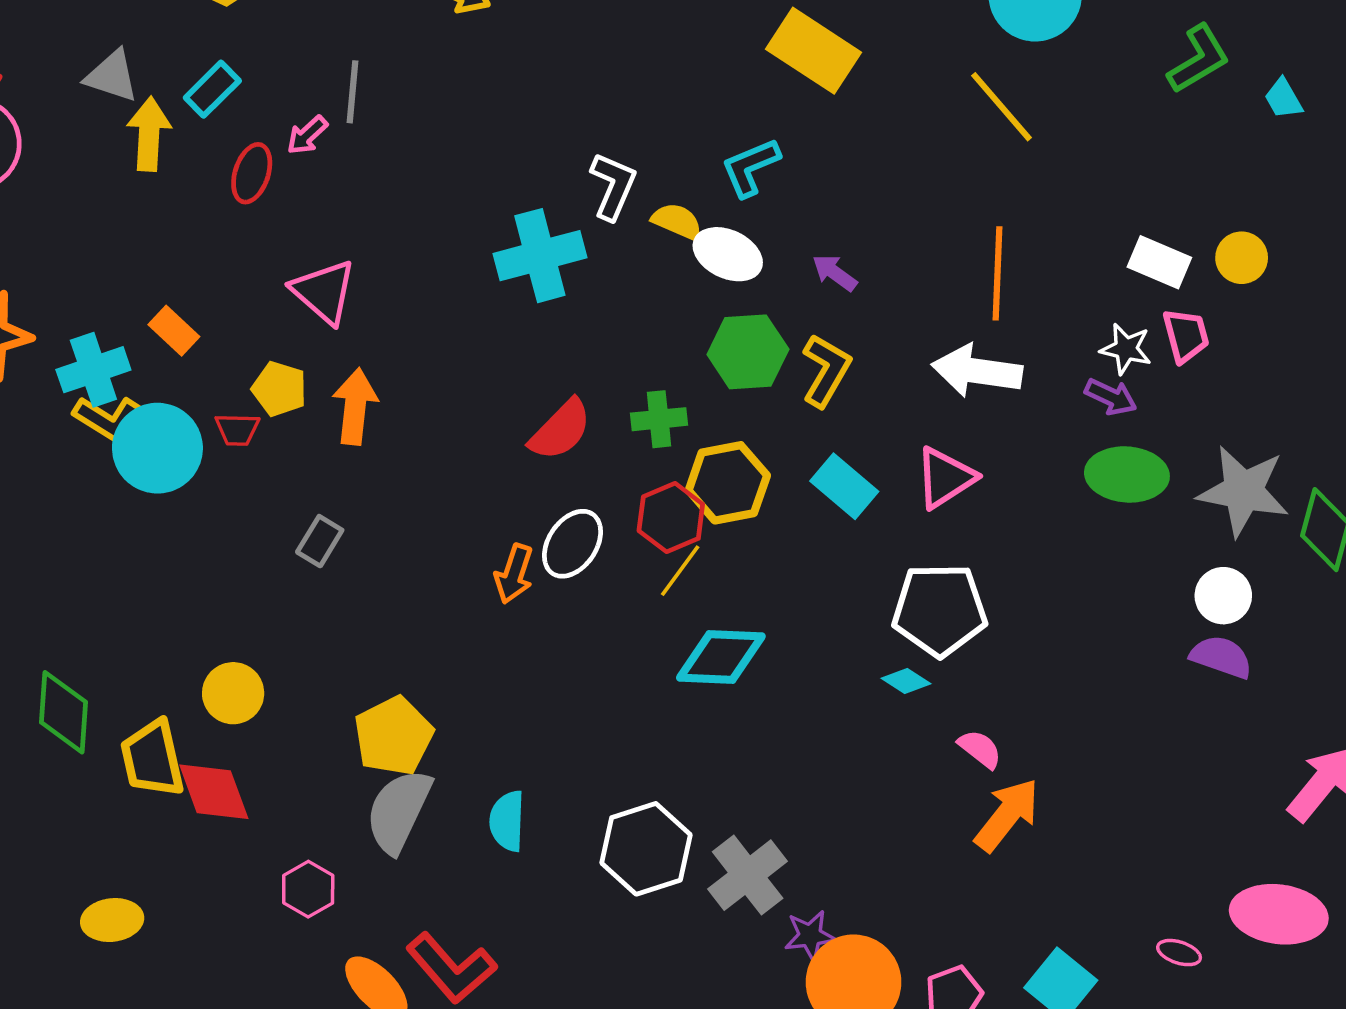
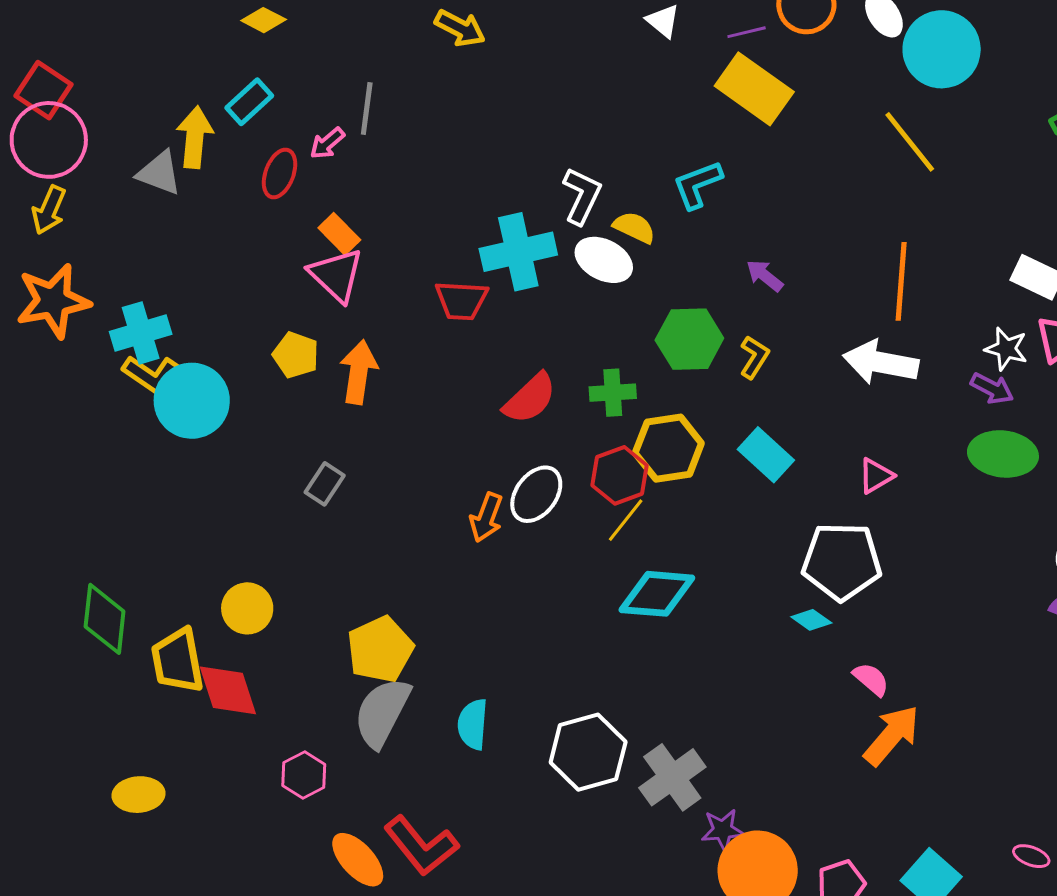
gray triangle: (112, 76) -> (159, 173), moved
white ellipse: (728, 254) -> (604, 260), moved
orange rectangle: (174, 331) -> (339, 234), moved
yellow L-shape: (826, 370) -> (754, 357), size x0.7
red trapezoid: (237, 429) -> (461, 300), moved, size x1.4
pink triangle: (945, 478) -> (876, 476), moved, size x0.7

